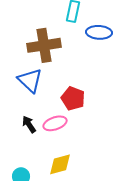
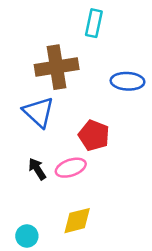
blue ellipse: (99, 32) -> (127, 81), moved

